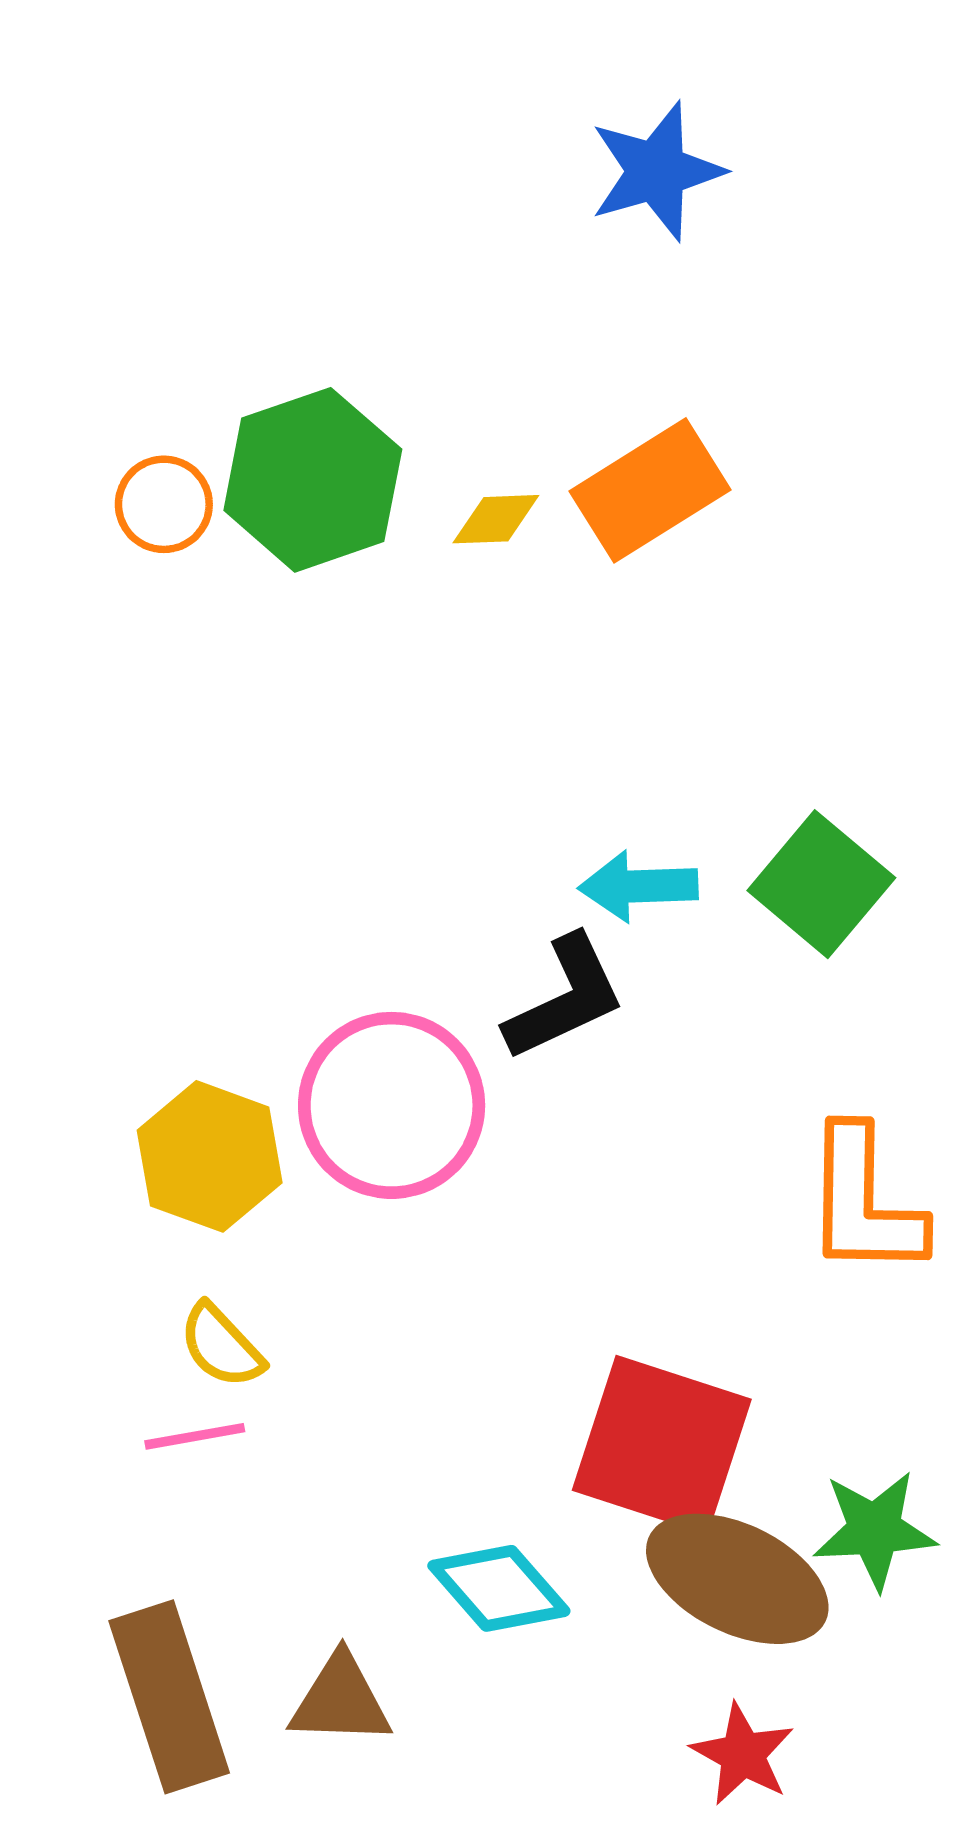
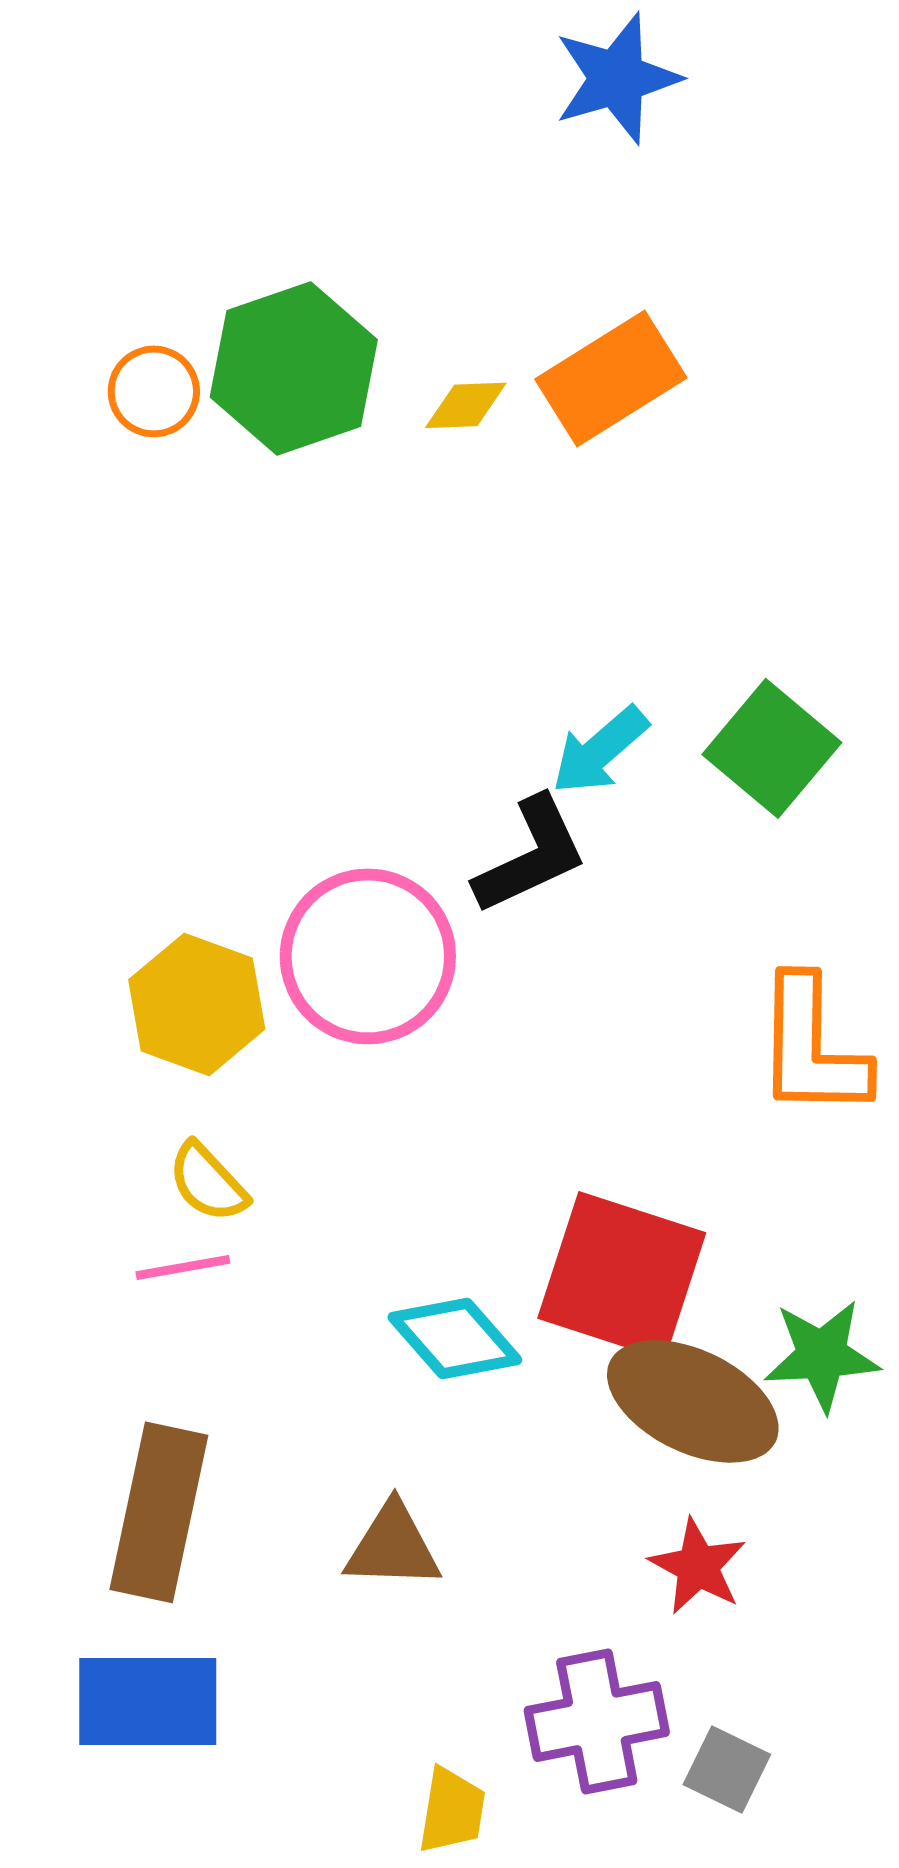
cyan arrow: (638, 886) -> (600, 750), turned -39
cyan diamond: (499, 1588) -> (455, 1338), moved
brown rectangle: (169, 1697) -> (159, 1512), turned 30
brown triangle: (340, 1700) -> (393, 1546), moved

